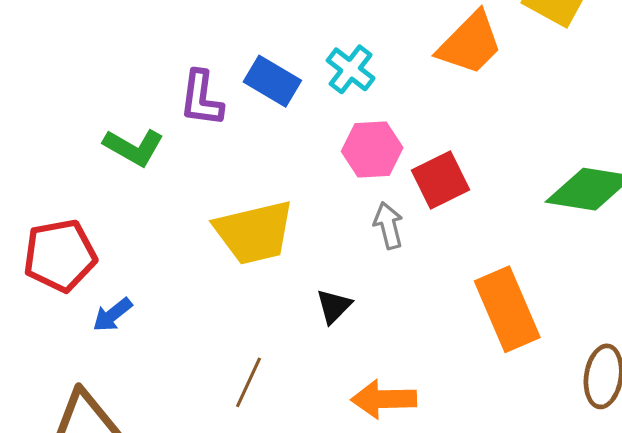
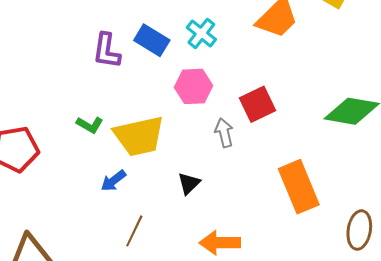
green L-shape: (134, 147) -> (90, 125), moved, size x0.7
pink hexagon: (372, 149) -> (194, 86), moved
blue arrow: (112, 315) -> (113, 181), moved

